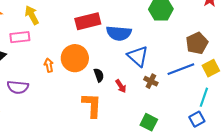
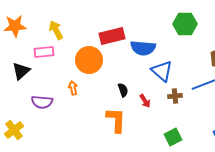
orange circle: (75, 58) -> (89, 60), moved
orange arrow: (49, 65) -> (73, 88), moved
brown cross: (151, 81) -> (175, 96), turned -32
green square: (149, 122) -> (173, 137), turned 36

